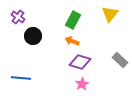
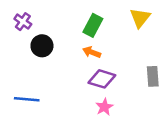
gray rectangle: (120, 60) -> (153, 76), turned 42

